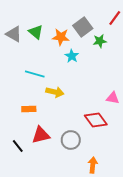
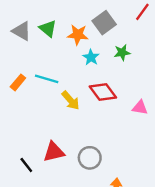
green star: (100, 41) -> (122, 53), moved
yellow arrow: (55, 92) -> (71, 100), turned 36
orange rectangle: (29, 109) -> (18, 82), moved, turned -48
red diamond: (96, 120) -> (103, 92), moved

